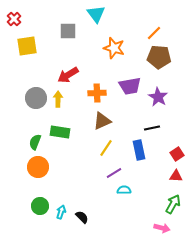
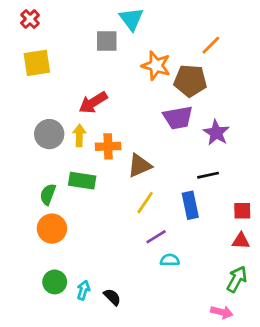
red cross: (14, 19) -> (30, 19), moved
gray square: (68, 31) -> (107, 41), moved
brown pentagon: (159, 57) -> (190, 81), moved
orange cross: (97, 93) -> (108, 146), moved
red square: (177, 154) -> (242, 211), turned 32

